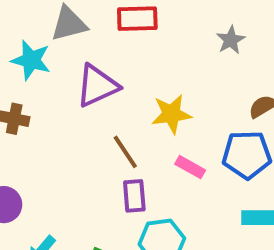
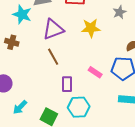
yellow star: (171, 114) -> (91, 28), moved
brown line: (125, 152) -> (53, 57), moved

